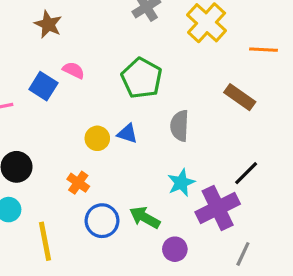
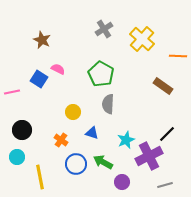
gray semicircle: (180, 126) -> (108, 104), moved
blue triangle: (127, 134) -> (92, 133), moved
gray line: (243, 254) -> (165, 185), turned 49

